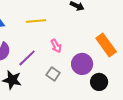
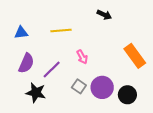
purple circle: (82, 64) -> (102, 87), moved

